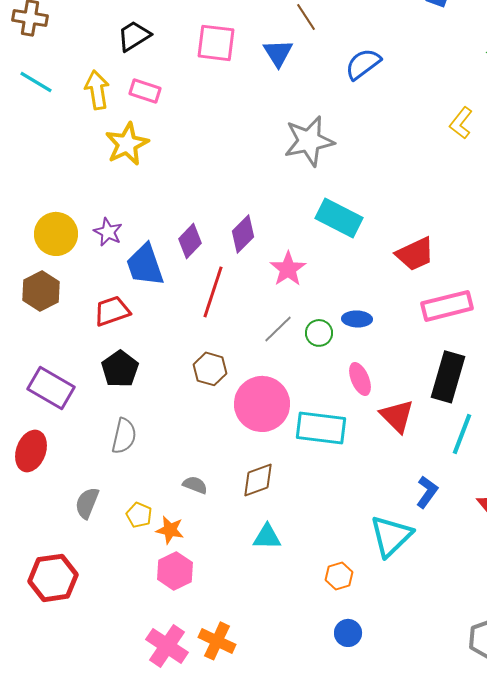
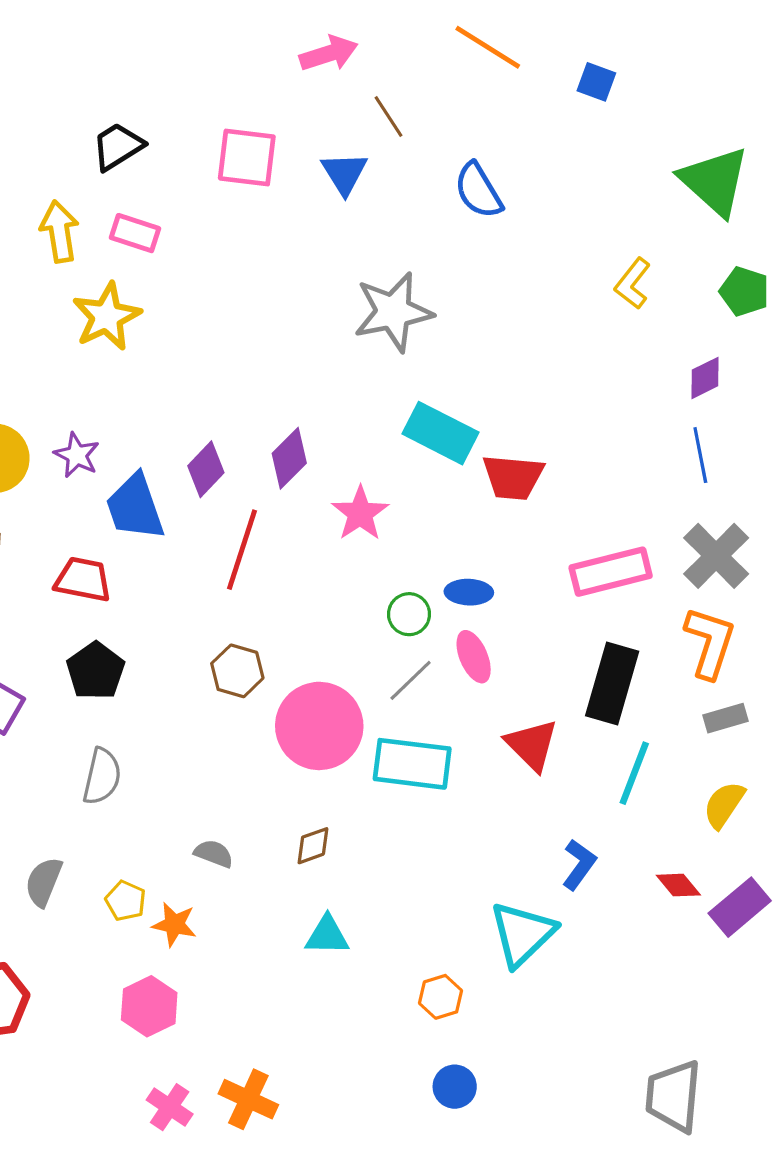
blue semicircle: (363, 64) -> (478, 191), turned -84
red trapezoid: (415, 254) -> (513, 477), moved, turned 30
red trapezoid: (112, 311) -> (83, 580), turned 30
gray line: (278, 329) -> (411, 680), moved
pink ellipse: (360, 379) -> (474, 657), moved
brown diamond: (258, 480) -> (313, 846), size x0.7
pink hexagon: (175, 571) -> (149, 1006), moved
pink cross: (167, 646) -> (170, 1107), size x0.7

